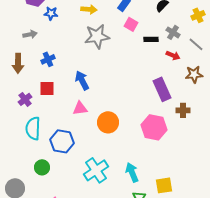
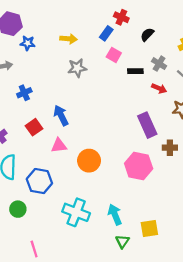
gray star: (97, 36) -> (77, 68), size x0.7
red square: (47, 88) -> (34, 127), moved, turned -35
cyan cross: (96, 170) -> (76, 212), turned -35

